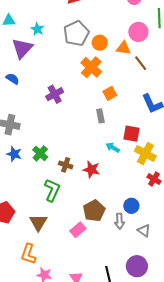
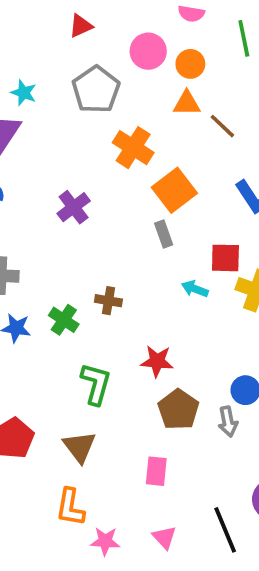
pink circle: (138, 32) -> (148, 51), moved
orange circle: (100, 43) -> (190, 64), moved
orange square: (110, 93) -> (174, 190), size x1.6
brown cross: (66, 165) -> (108, 301), moved
red star: (91, 169) -> (157, 361), moved
pink rectangle: (78, 230) -> (156, 471), moved, turned -35

